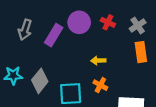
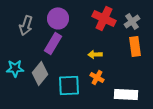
purple circle: (79, 22) -> (58, 18), moved
red cross: (108, 22) -> (104, 18), size x1.6
purple rectangle: (54, 35) -> (53, 43), moved

